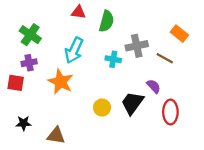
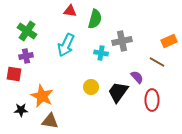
orange rectangle: (179, 34) -> (169, 41), moved, turned -63
brown line: (165, 58) -> (157, 62), moved
orange star: (61, 82) -> (42, 96), moved
yellow circle: (102, 108) -> (91, 87), moved

